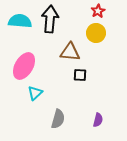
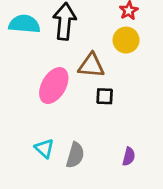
pink ellipse: (24, 66) -> (54, 86), moved
cyan triangle: (35, 93) -> (44, 148), moved, turned -35

